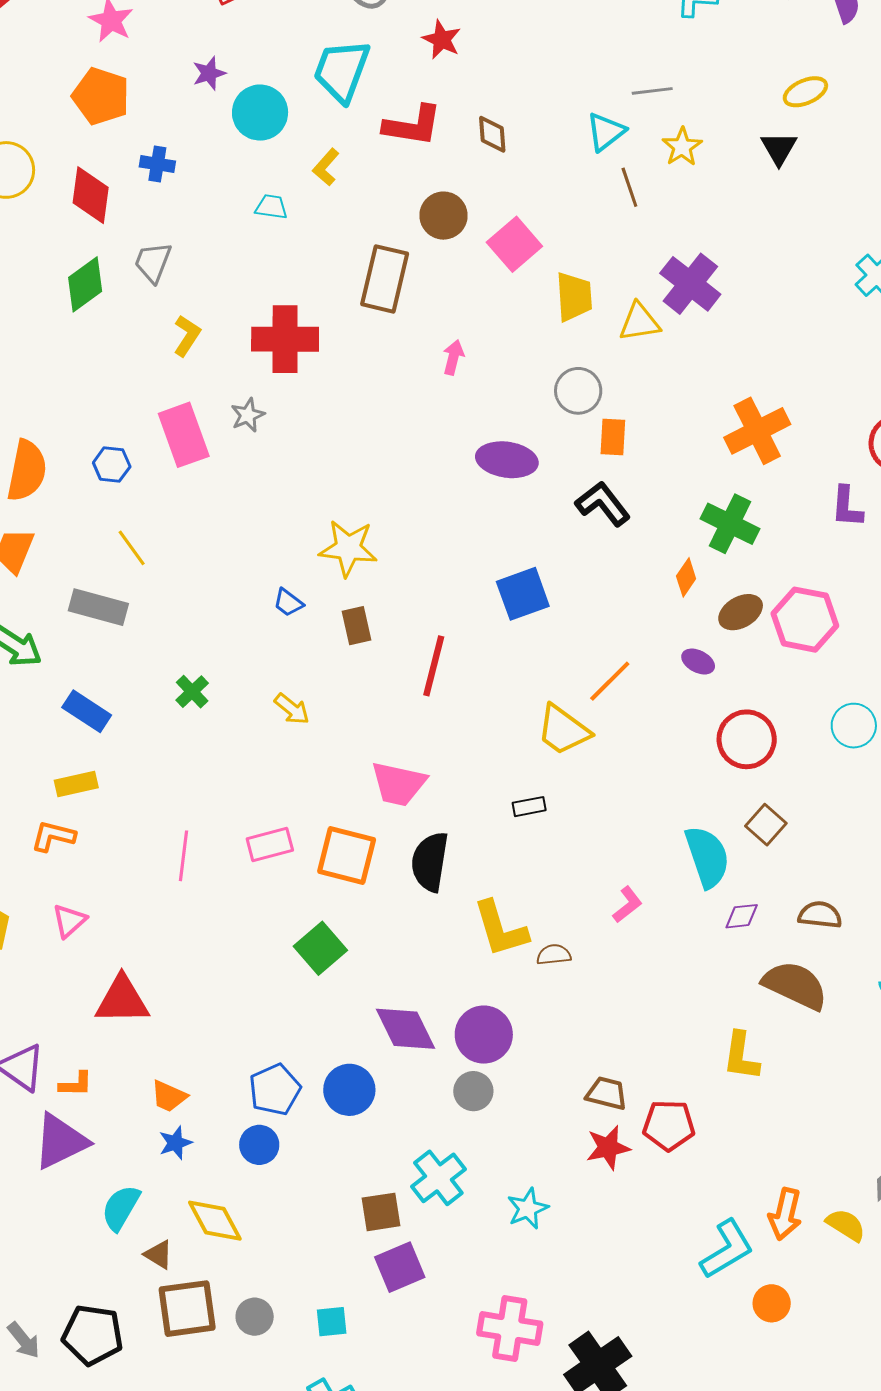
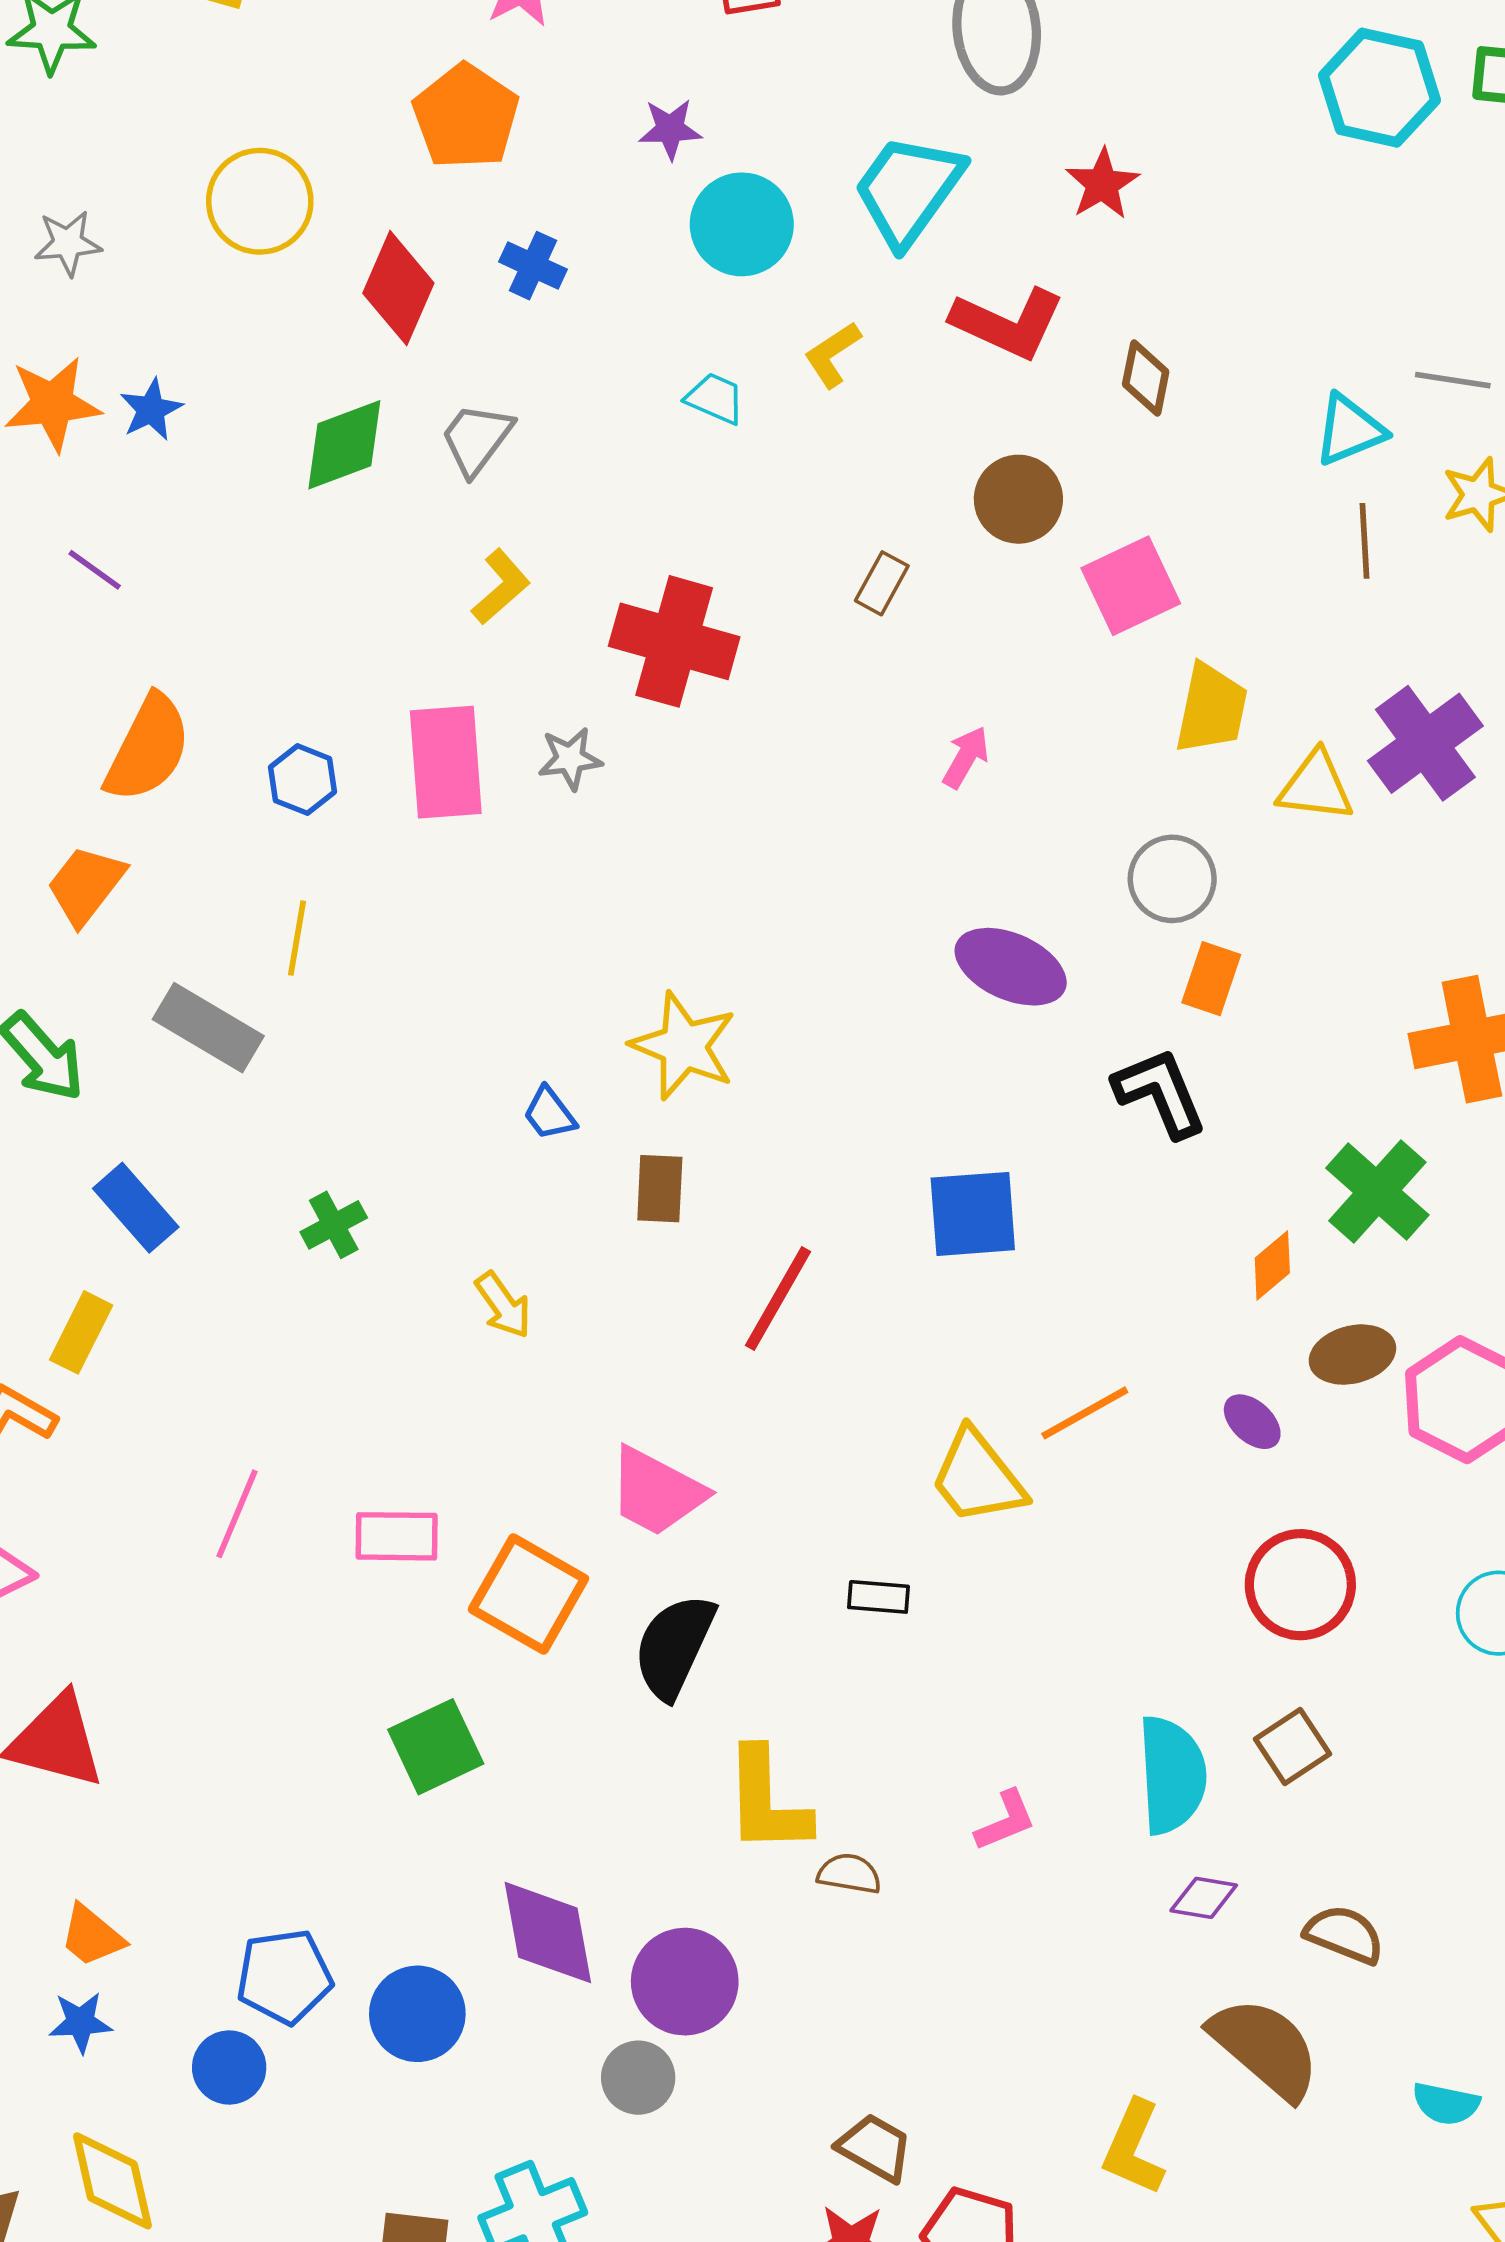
brown rectangle: (385, 279) -> (882, 583), size x0.5
yellow line: (132, 548) -> (297, 938), turned 30
yellow rectangle: (76, 784) -> (81, 1332), turned -66

